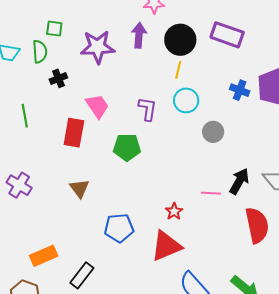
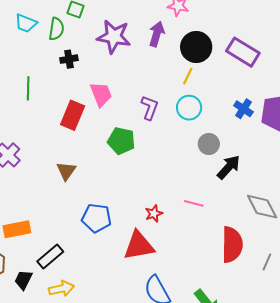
black arrow: (239, 181) -> (229, 167), moved

